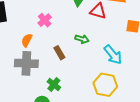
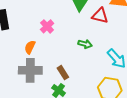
brown rectangle: (59, 53) -> (63, 73), moved

